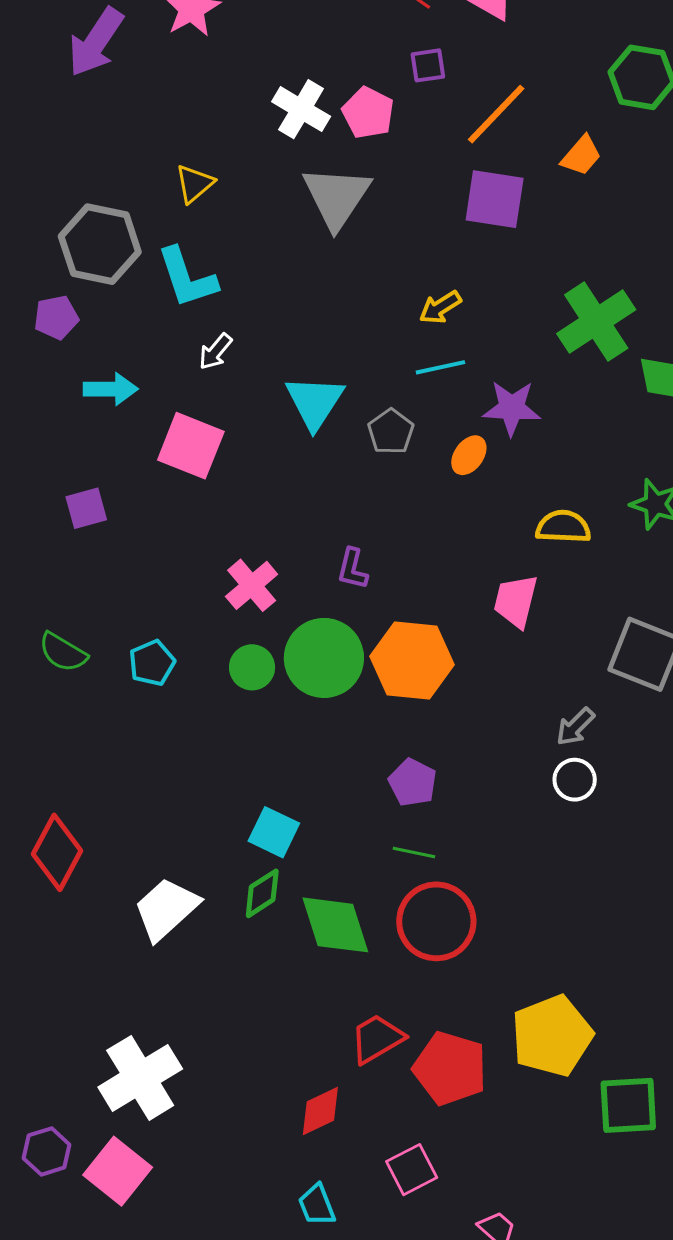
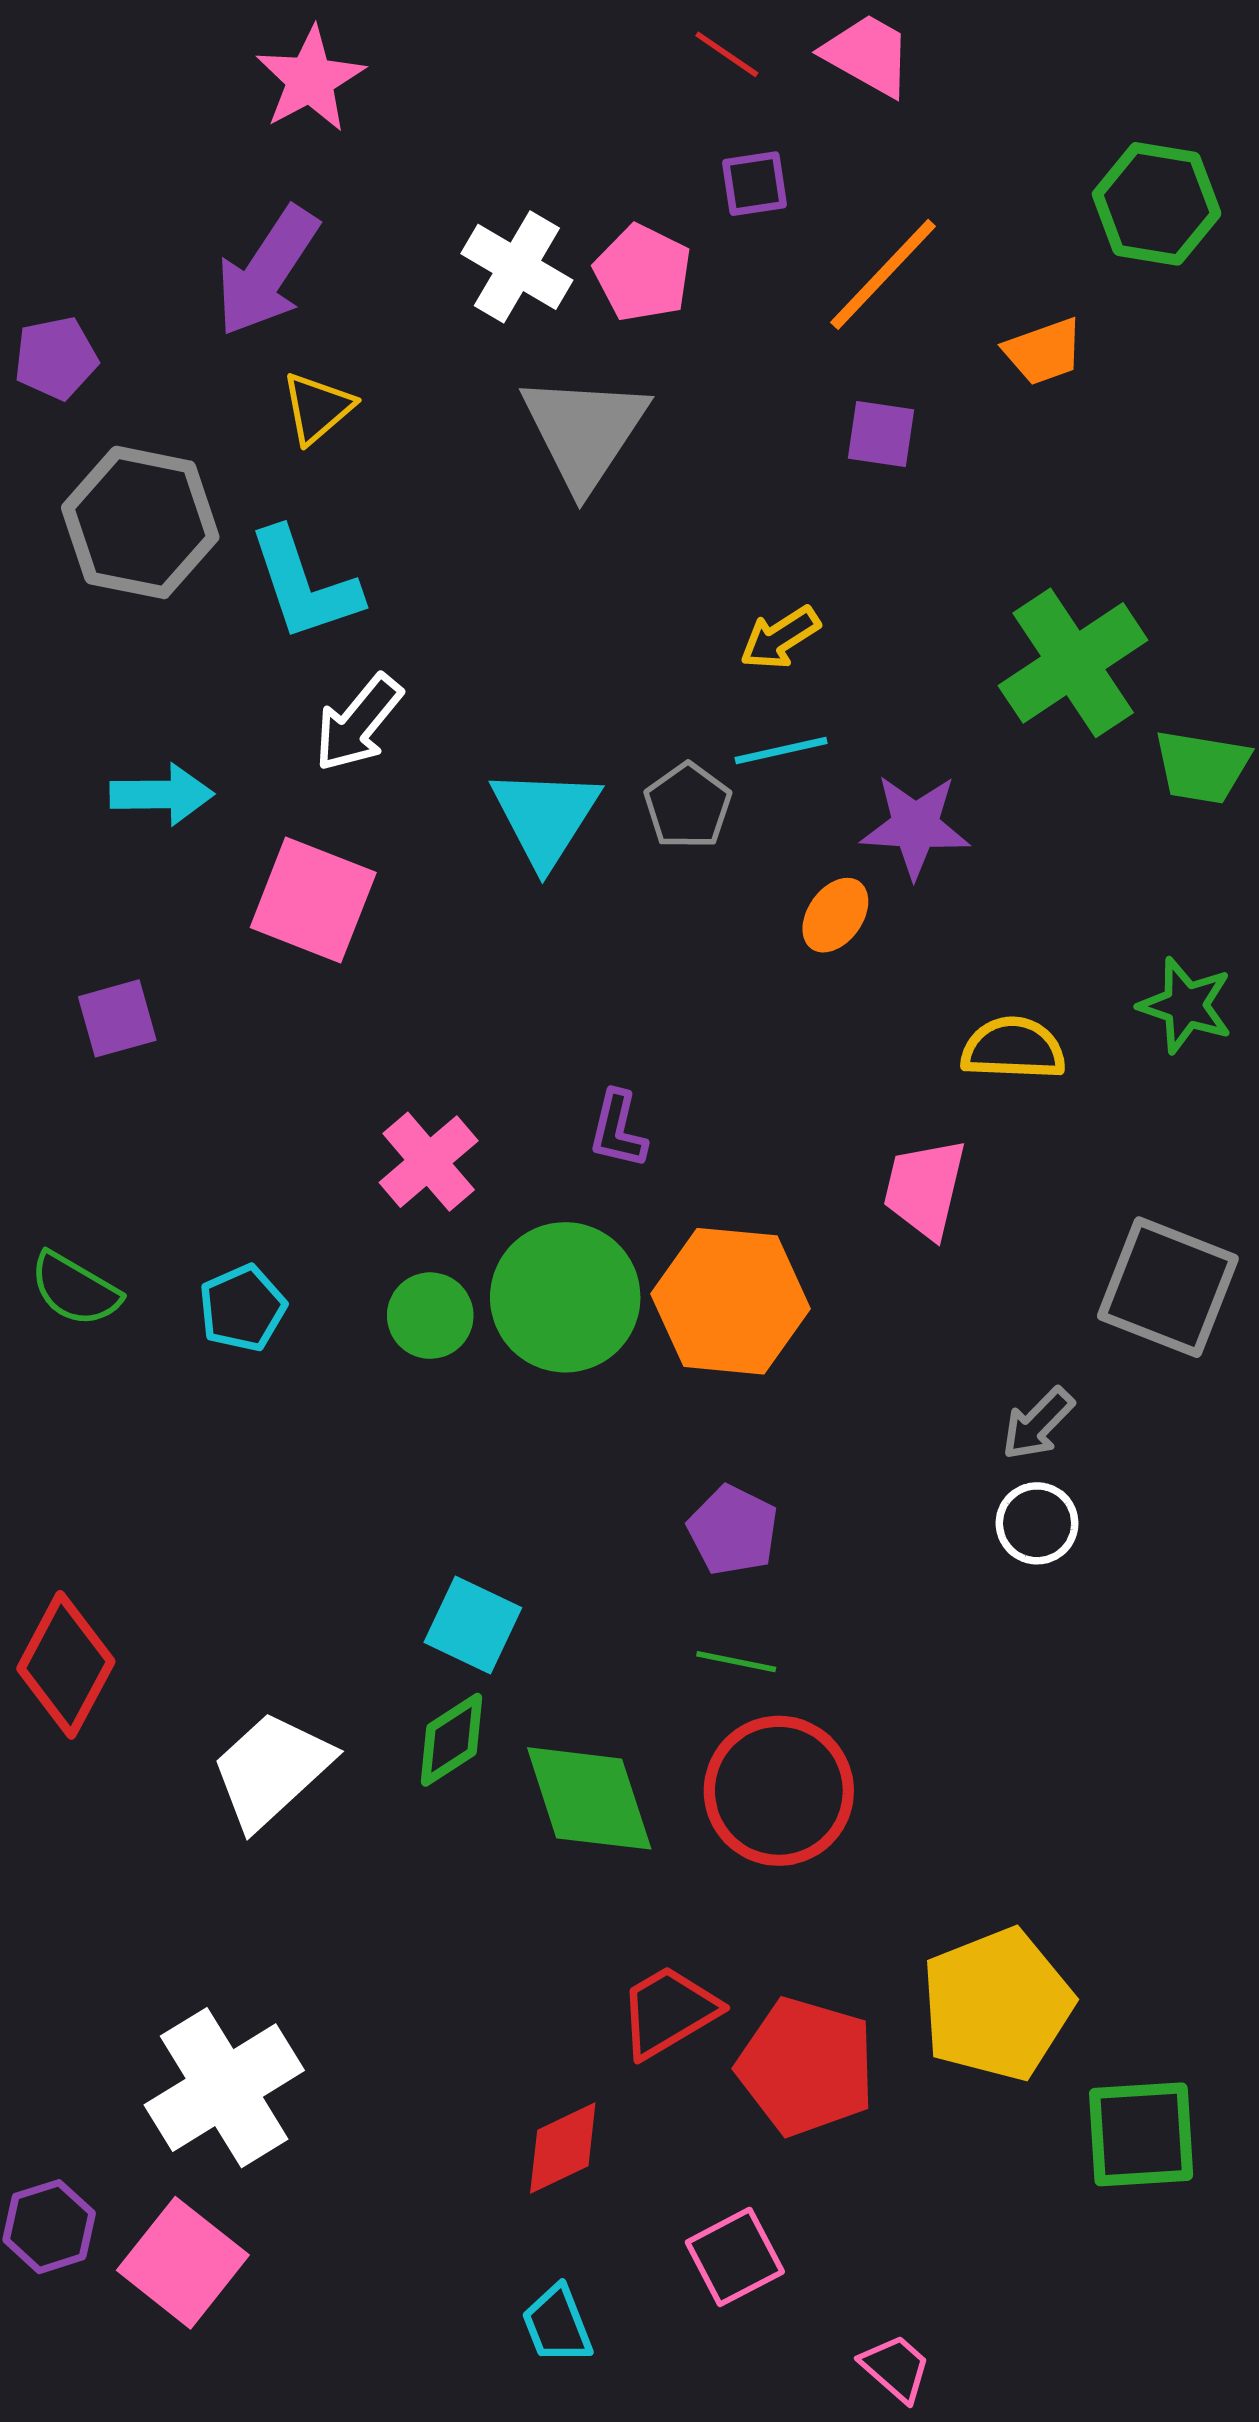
purple arrow: (96, 42) -> (267, 271), moved
orange trapezoid: (581, 156) -> (1044, 351), turned 30
purple square: (495, 199) -> (881, 434), size x0.6
purple pentagon: (56, 317) -> (56, 358), moved
white arrow: (215, 352) -> (358, 723), size x1.4
gray pentagon: (391, 432) -> (688, 806), moved

